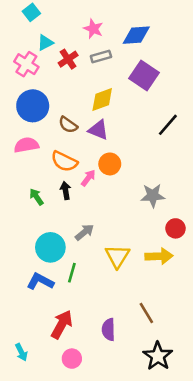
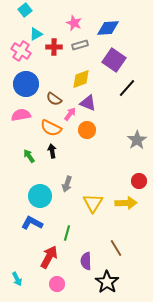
red cross: (68, 59) -> (54, 47), turned 35
black line: (168, 125) -> (127, 88), moved
purple triangle: (98, 130) -> (88, 103), moved
pink arrow: (88, 178) -> (70, 114), moved
gray star: (153, 196) -> (137, 140), moved, turned -30
gray arrow: (84, 232) -> (67, 184), turned 147
green line: (72, 273) -> (67, 233), moved
black star: (158, 356) -> (107, 282), moved

